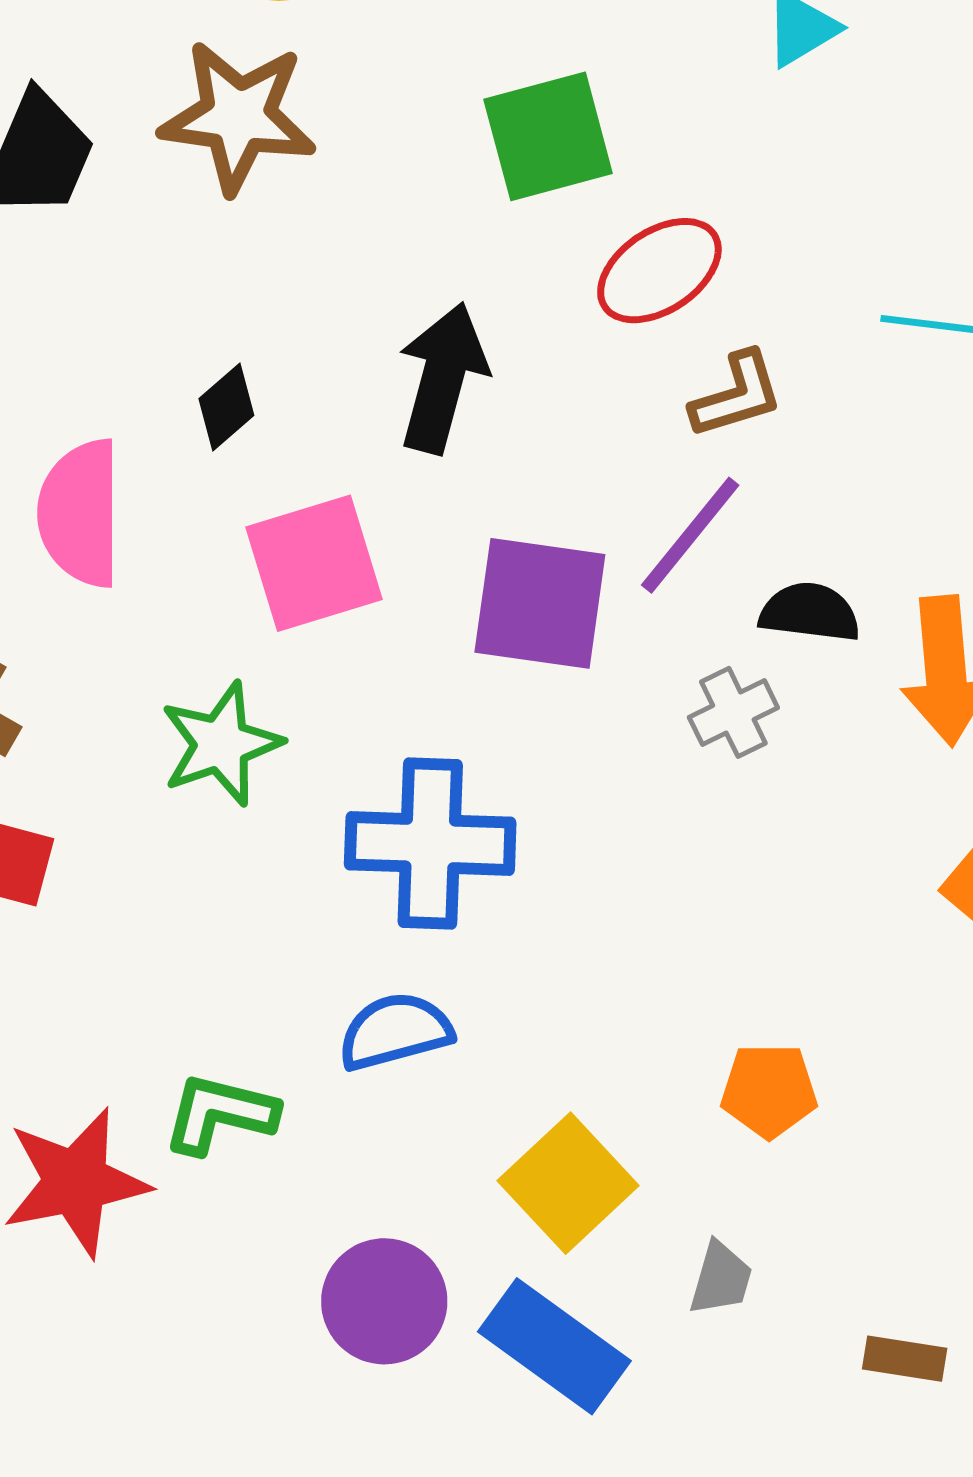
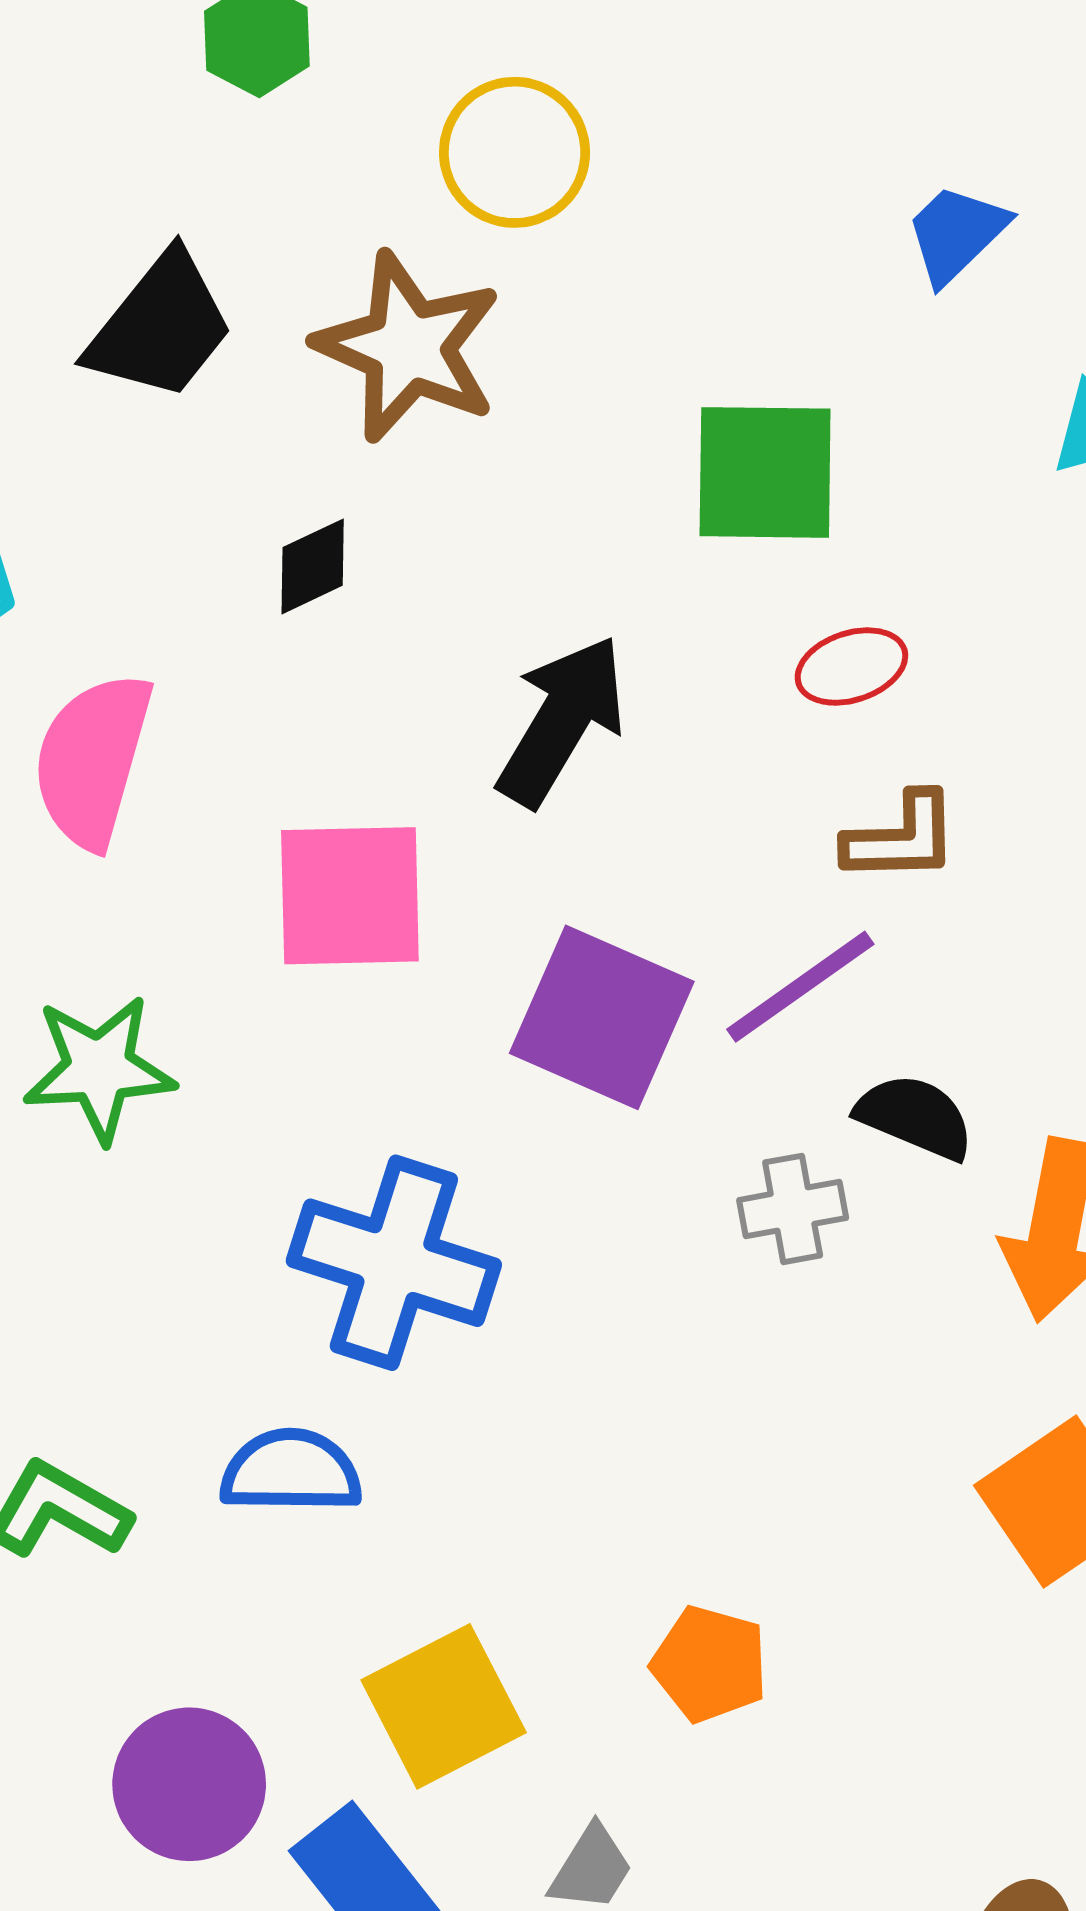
red ellipse: (659, 271) -> (851, 667), size x0.7
black diamond: (226, 407) -> (313, 566), moved
green star: (221, 744) -> (99, 1069), moved

